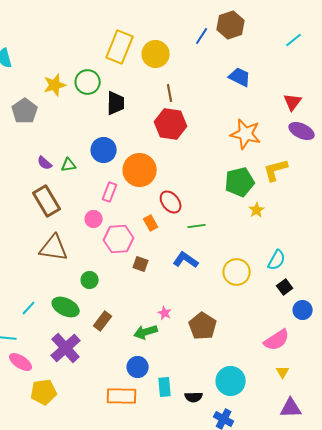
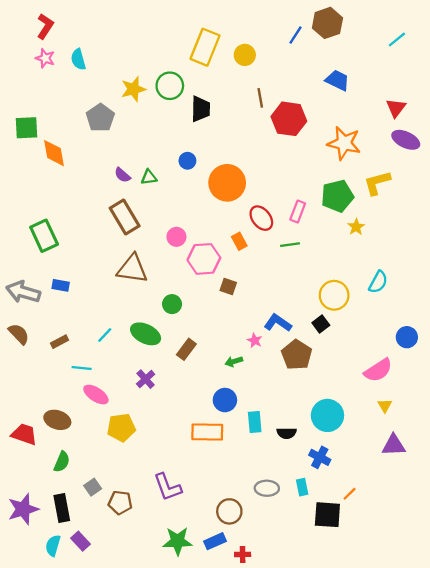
yellow circle: (156, 54) -> (245, 55), size x0.7
red hexagon: (171, 124) -> (289, 119), moved
blue circle: (104, 150) -> (187, 161), size x0.6
pink rectangle: (110, 192) -> (298, 211), moved
blue L-shape: (186, 260) -> (278, 323), moved
black square: (285, 287) -> (321, 324), moved
green arrow: (146, 332) -> (234, 361), size x0.7
purple cross: (66, 348) -> (146, 379), size x0.6

